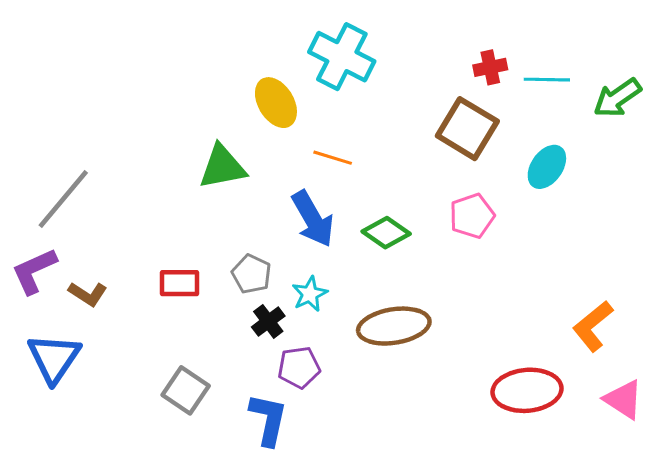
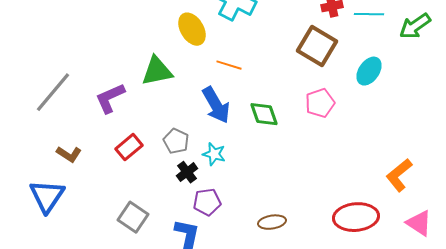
green diamond: (386, 233) -> (264, 114), turned 36
purple L-shape: (34, 271) -> (110, 98), moved
red rectangle: (180, 283) -> (129, 147), turned -40
cyan star: (310, 294) -> (214, 154), turned -30
brown ellipse: (394, 326) -> (272, 222), moved, size x0.6

